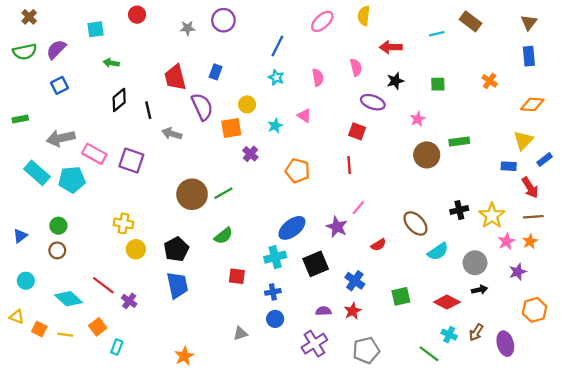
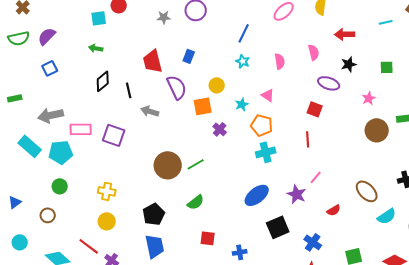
cyan square: (95, 29) -> (99, 18), moved
pink rectangle: (94, 154) -> (81, 129), turned -30
orange pentagon: (298, 171) -> (262, 125), moved
green circle: (58, 226) -> (60, 186), moved
yellow circle: (136, 249) -> (107, 221), moved
cyan cross: (275, 257) -> (266, 152), moved

